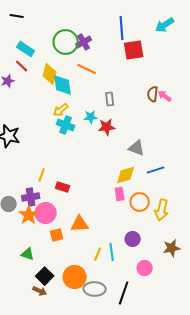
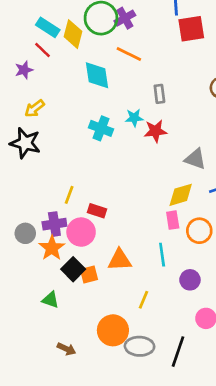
yellow diamond: (50, 74) -> (73, 34), moved
yellow arrow: (61, 110) -> (35, 108), moved
pink circle: (46, 213) -> (81, 232), moved
cyan line: (112, 252) -> (162, 255), moved
black square: (45, 276) -> (73, 269), moved

